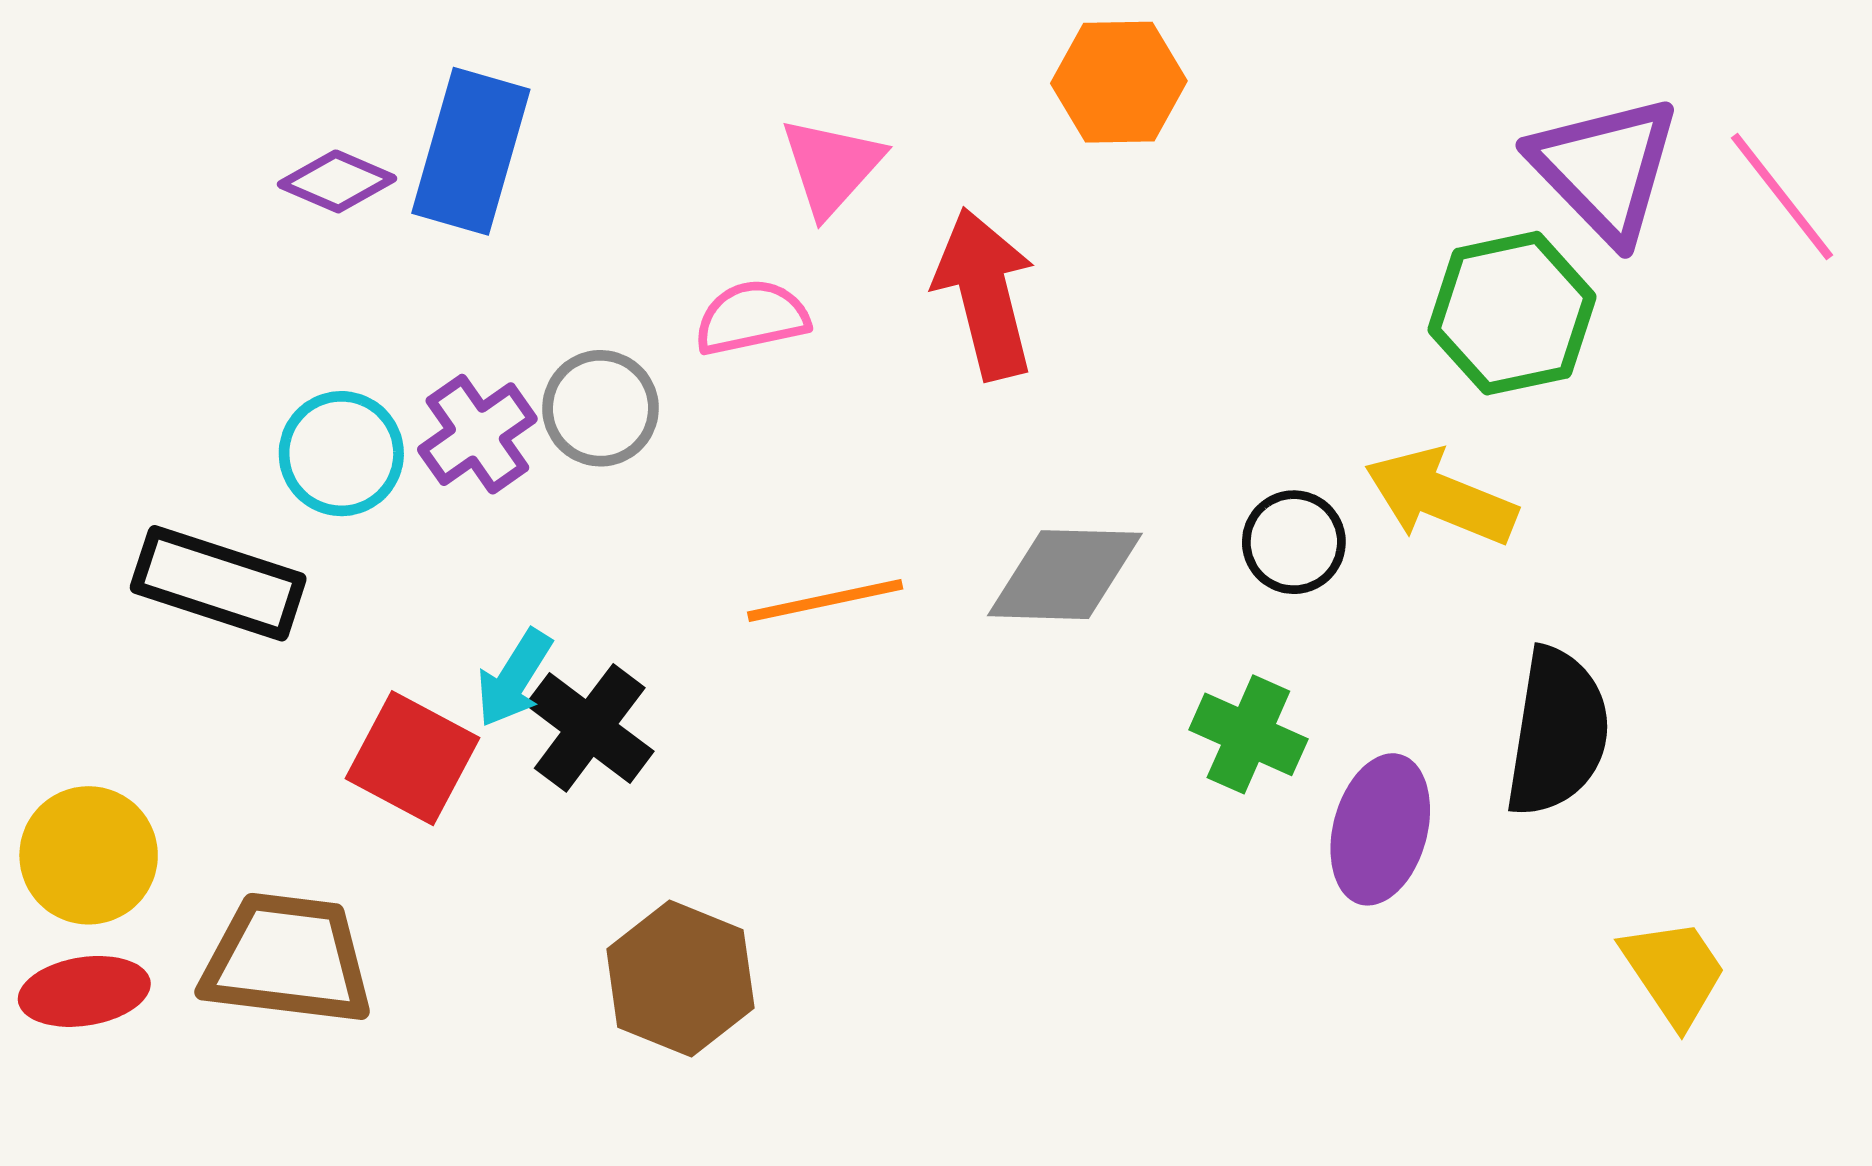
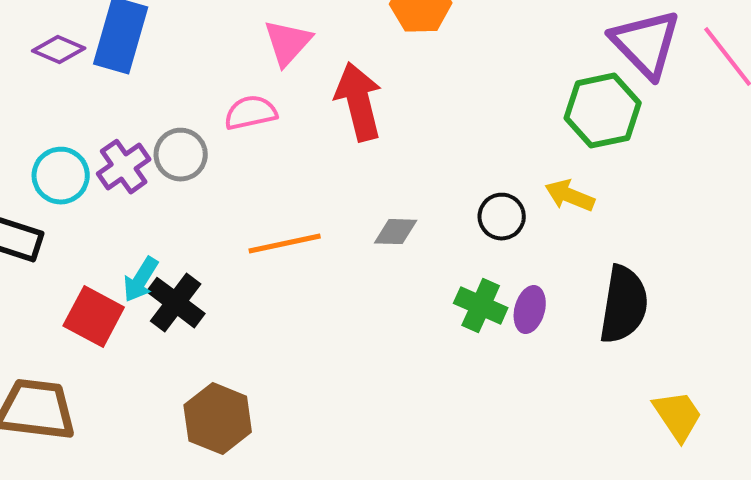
yellow arrow: (1441, 497) -> (570, 196), size x0.7
gray diamond: (1065, 575) -> (396, 232), size x0.6
purple ellipse: (1380, 829) -> (530, 310), moved, size x0.7

